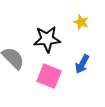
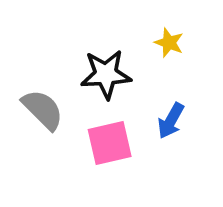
pink square: (49, 76) -> (110, 143), turned -35

